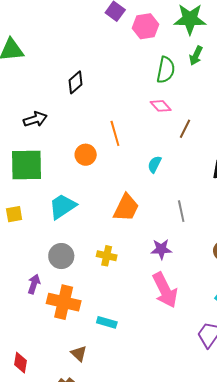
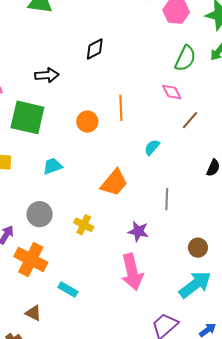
cyan trapezoid: (62, 206) -> (53, 166), size x0.7
brown triangle: (79, 354) -> (33, 313), turned -30

